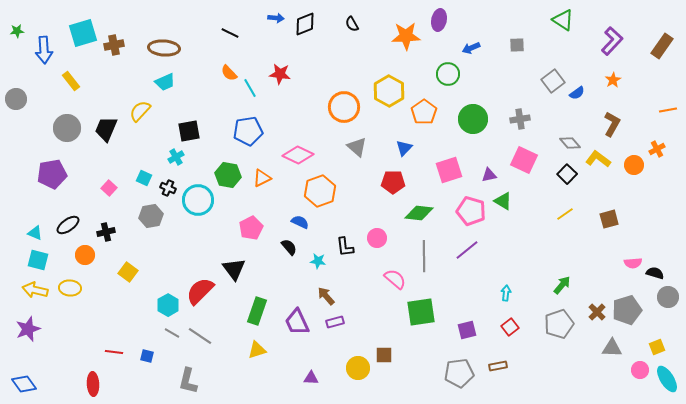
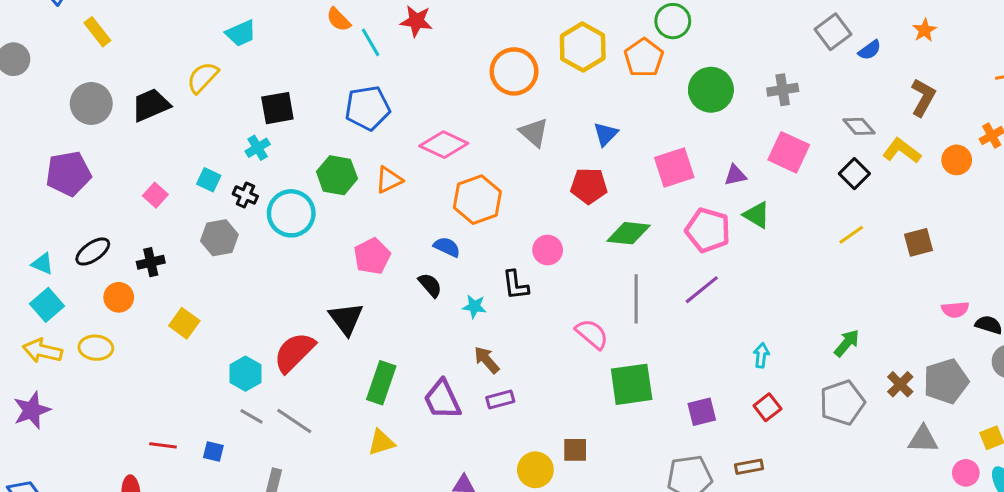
orange pentagon: (424, 112) -> (644, 58), moved
black trapezoid: (106, 129) -> (151, 105), turned 44
pink circle: (377, 238) -> (548, 250), moved
cyan square: (38, 260) -> (47, 305), turned 35

